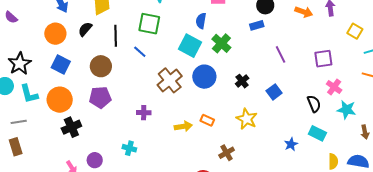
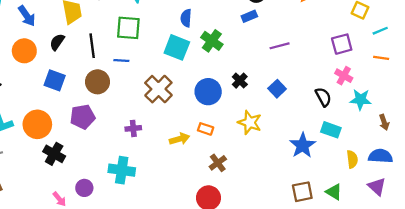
blue line: (140, 52) -> (121, 61), turned -32
purple line: (281, 54) -> (280, 46), turned -72
purple square: (323, 59) -> (342, 44), moved
blue square: (61, 64) -> (55, 80), moved
brown circle: (101, 66) -> (97, 82), moved
blue circle: (204, 77) -> (208, 92), moved
black cross: (71, 127) -> (54, 154), turned -30
blue star: (291, 144) -> (303, 145), size x1.6
cyan cross: (129, 148) -> (122, 170), size x1.6
brown cross: (227, 153) -> (218, 163), moved

